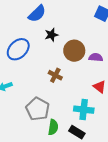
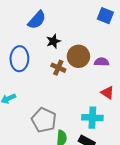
blue ellipse: (18, 49) -> (19, 59), turned -40
brown cross: (55, 75) -> (58, 68), moved

